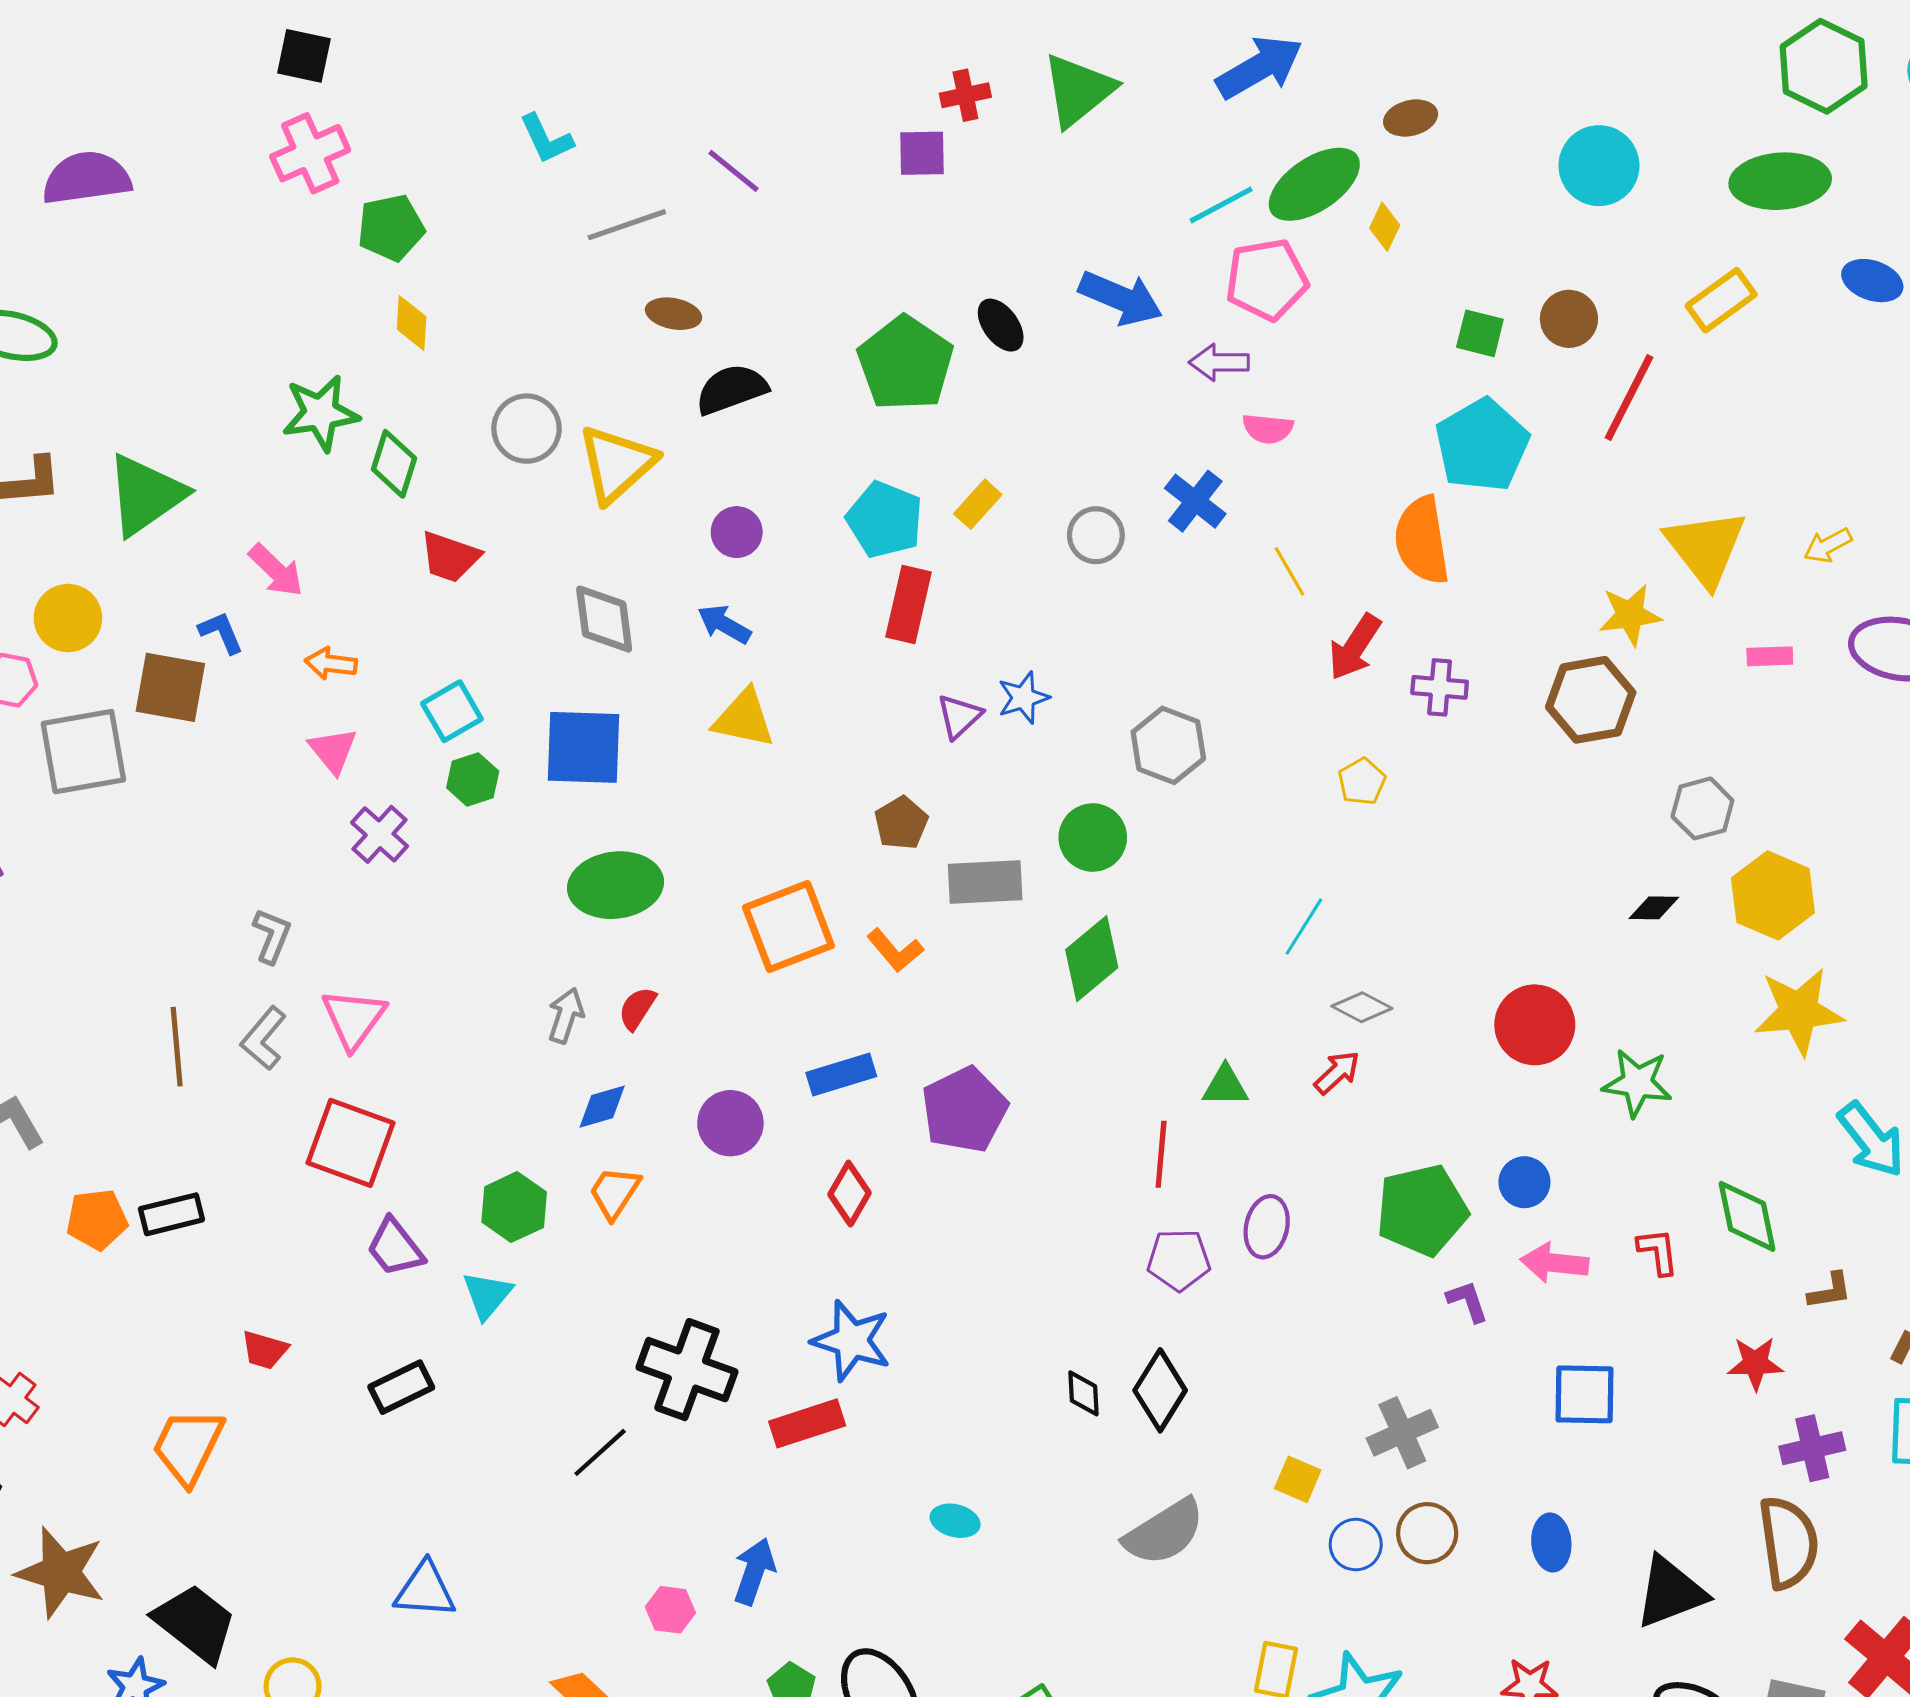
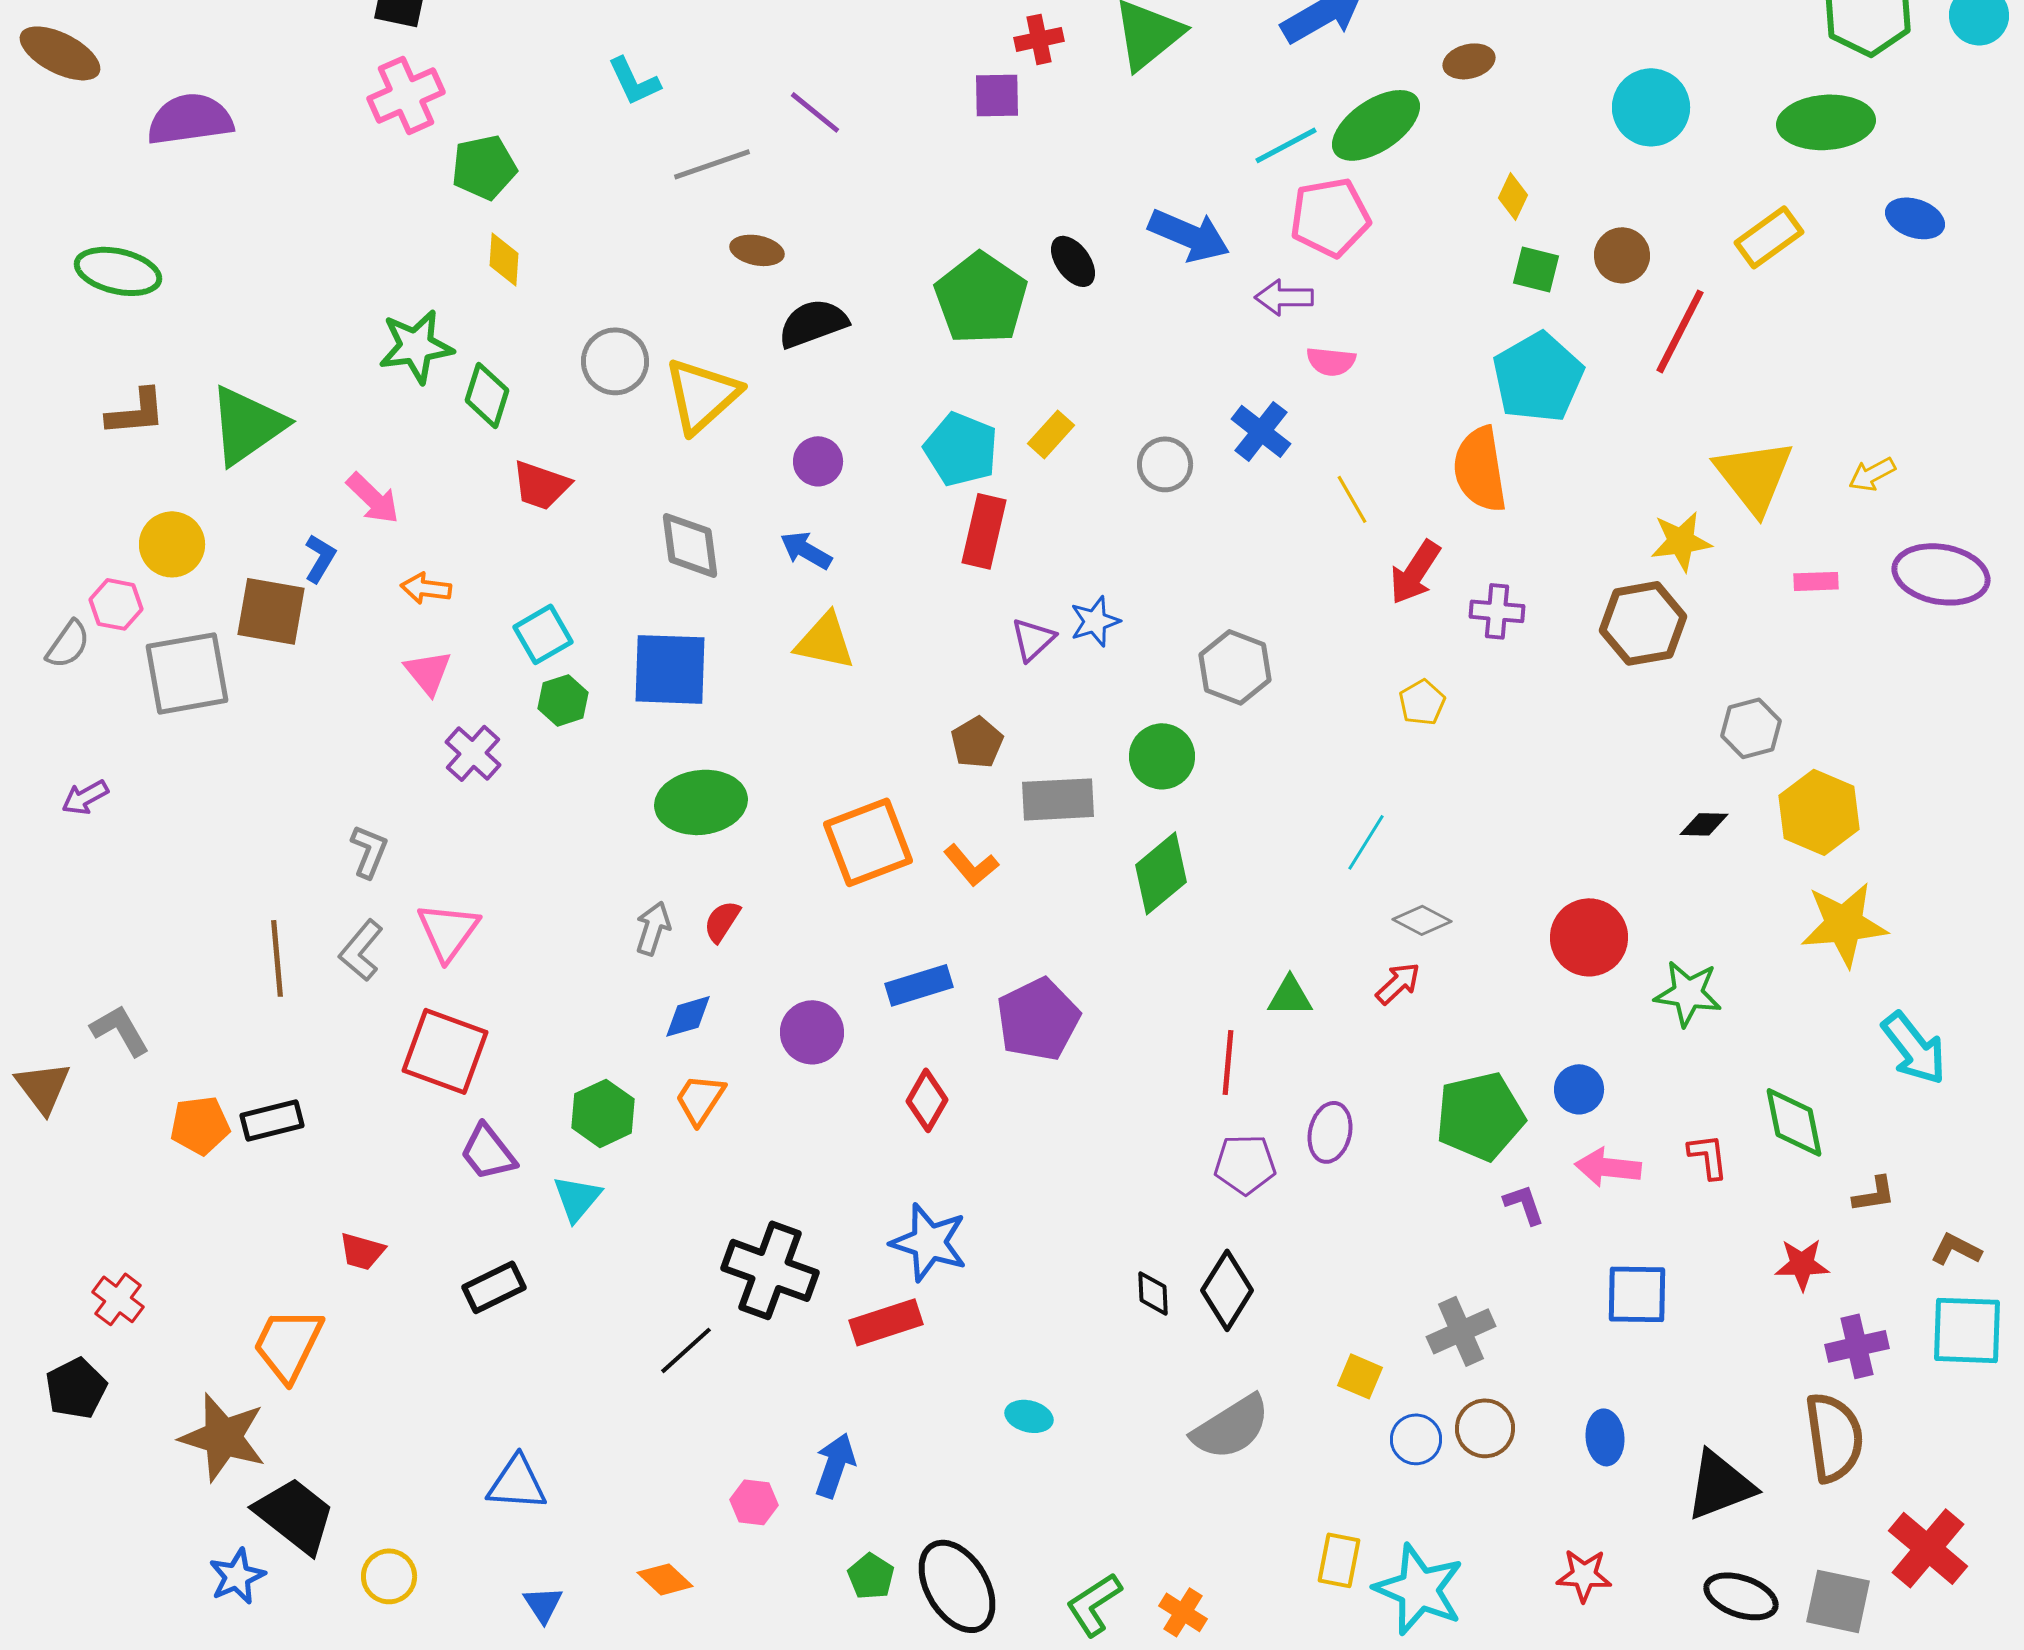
yellow diamond: (1385, 227) -> (1513, 196), moved
blue L-shape: (221, 633) -> (320, 558), turned 54
brown star: (61, 1572) -> (223, 1437), moved

